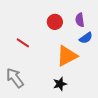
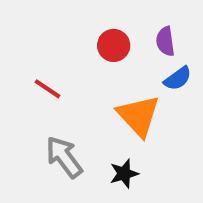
orange triangle: (67, 56) -> (138, 116), turned -45
gray arrow: (15, 78) -> (64, 157), moved

